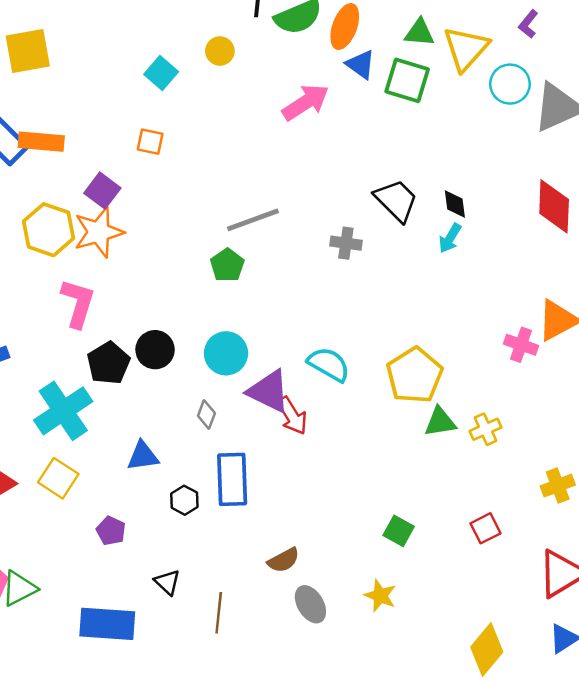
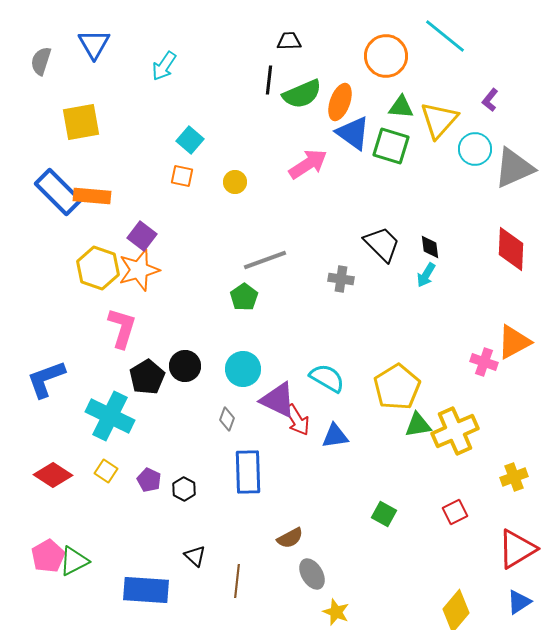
yellow circle: (220, 51) -> (235, 182), moved
blue triangle: (361, 64) -> (353, 133), size x1.4
orange square: (150, 142) -> (182, 176), moved
cyan cross: (63, 411) -> (110, 416), turned -30
yellow cross: (485, 429) -> (455, 431), size x1.8
blue triangle: (143, 456) -> (335, 436), moved
yellow square: (58, 478) -> (106, 471), size x0.7
black hexagon: (184, 500) -> (184, 489), moved
purple pentagon: (111, 531) -> (149, 480), moved
yellow star: (380, 596) -> (336, 612), moved

